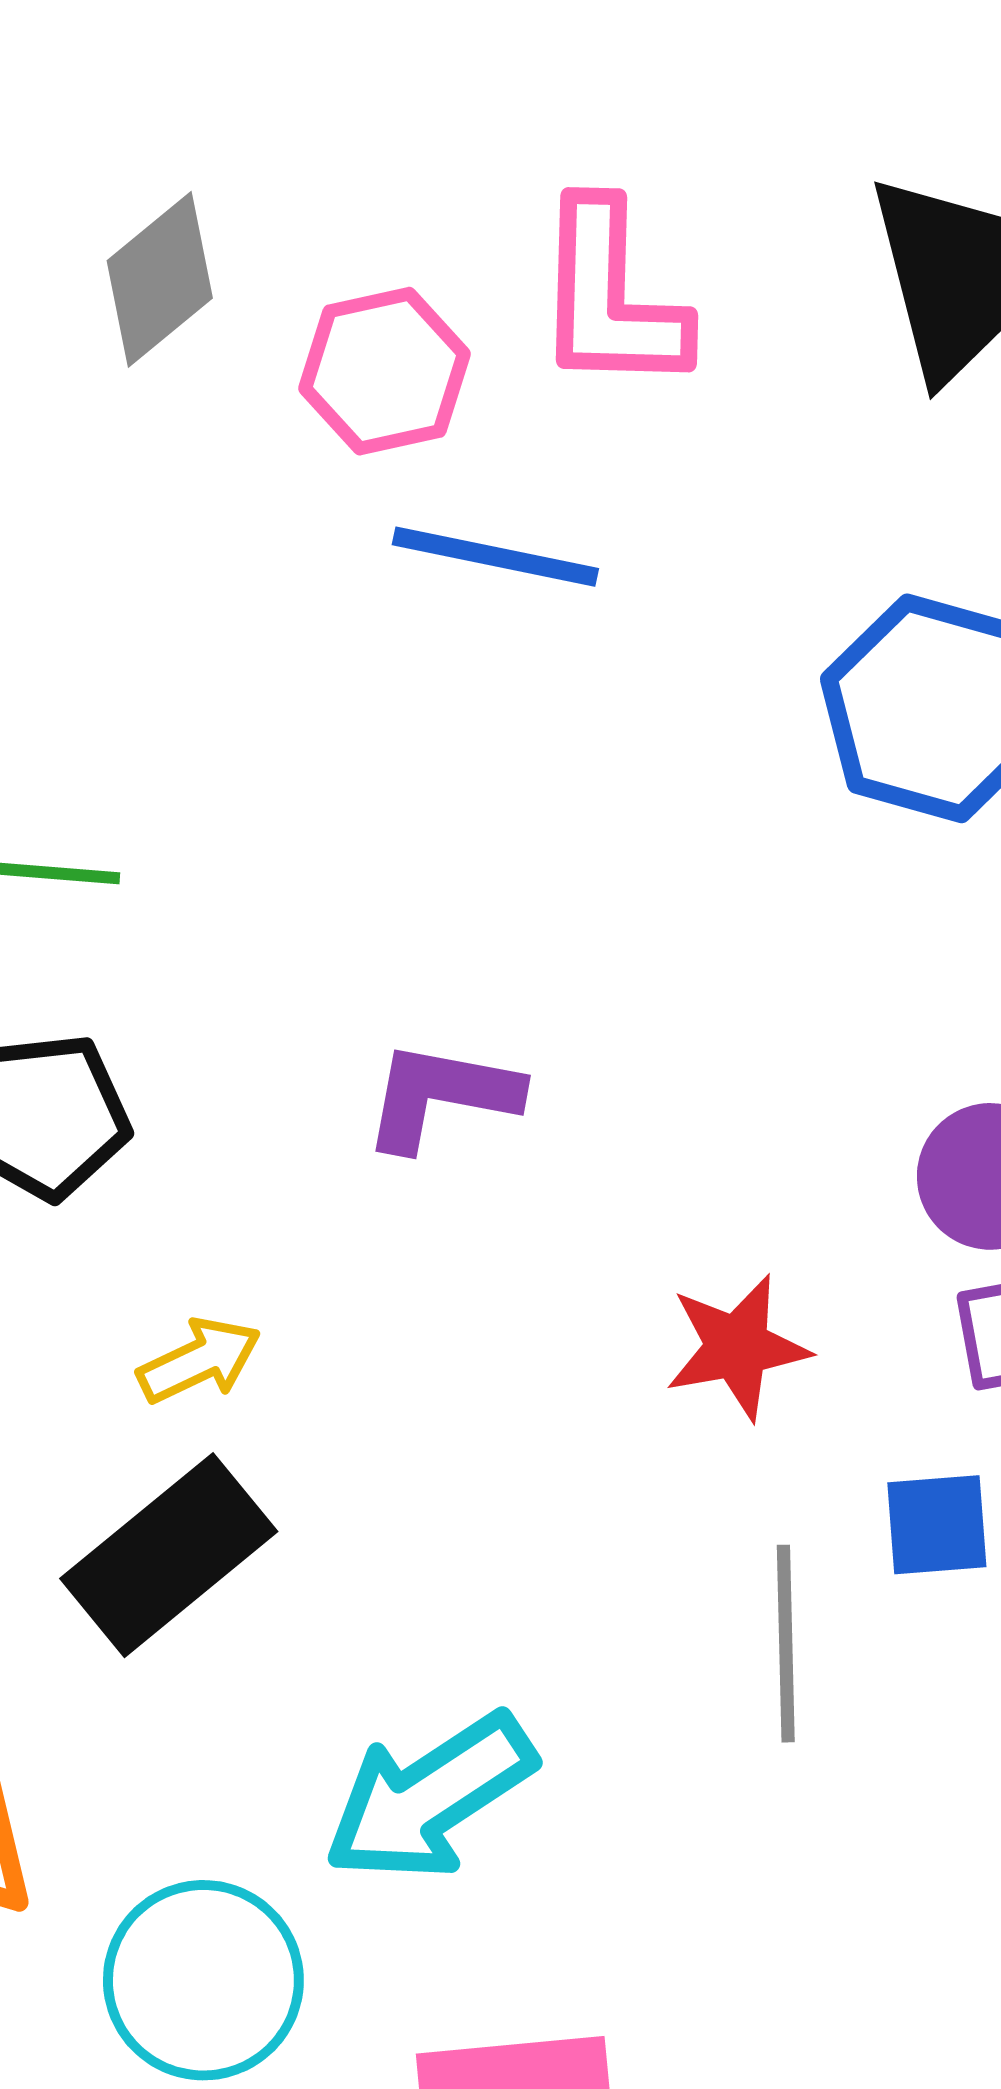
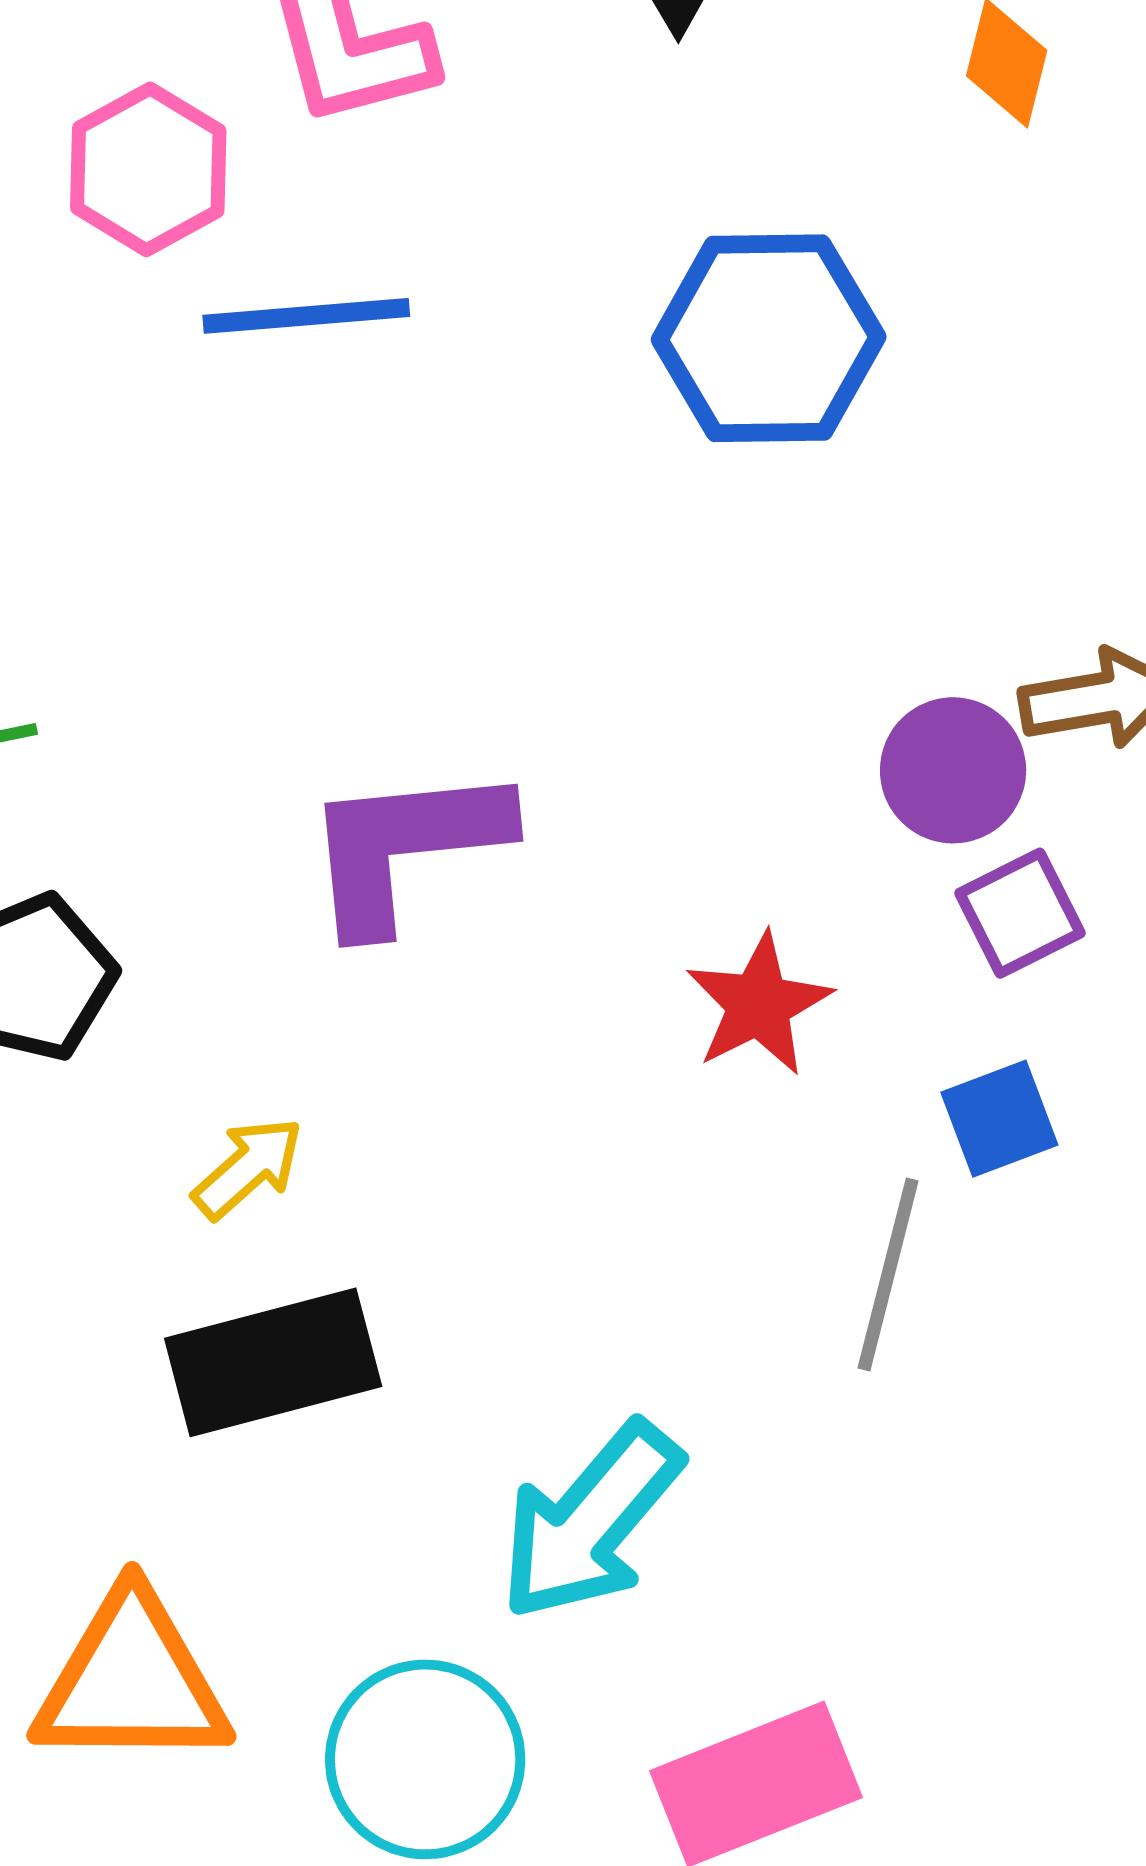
purple L-shape: (441, 1096) -> (405, 847), size x1.4
black rectangle: (169, 1555) -> (273, 1362), turned 41
gray line: (786, 1644) -> (888, 1275), turned 32

